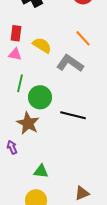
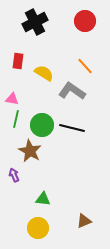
pink triangle: (15, 54) -> (12, 99), moved
green line: (20, 83) -> (16, 119), moved
black line: (73, 115) -> (72, 128), moved

